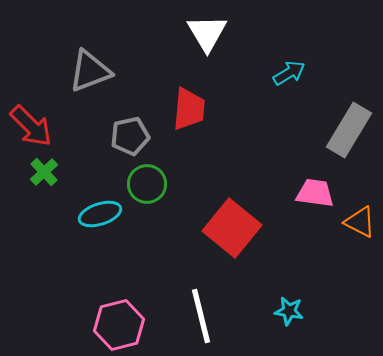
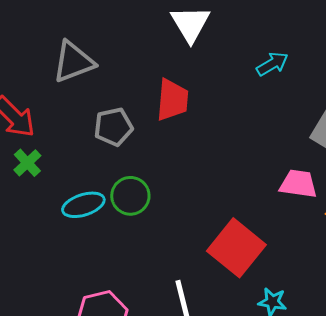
green circle: (147, 184) -> (130, 196), moved
red square: (232, 228) -> (236, 248), moved

